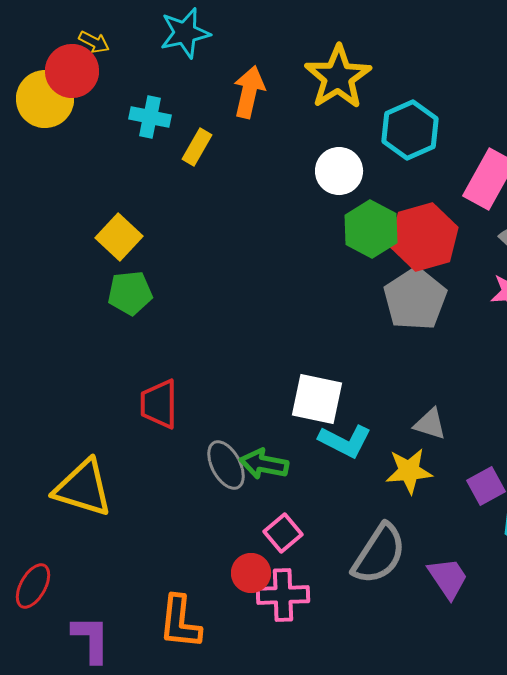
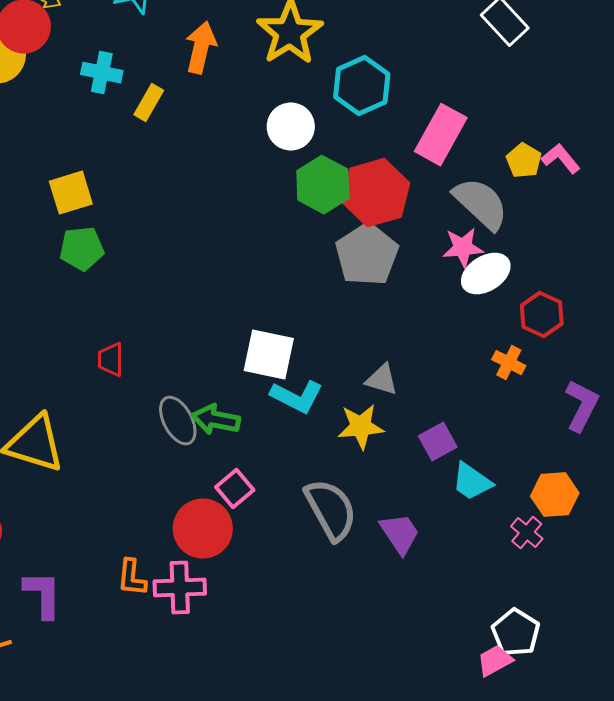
yellow square: (119, 237) -> (71, 193), turned 30
red trapezoid: (159, 404) -> (111, 360), size x0.7
gray semicircle: (379, 554) -> (331, 510), turned -62
red circle: (251, 573) -> (203, 529), size x1.5
pink cross: (283, 595) -> (180, 588), moved
orange L-shape: (180, 622) -> (132, 578), size x0.7

